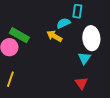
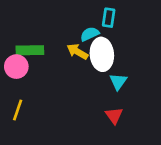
green rectangle: (19, 35) -> (30, 50), turned -30
white ellipse: (91, 38) -> (102, 54), moved

